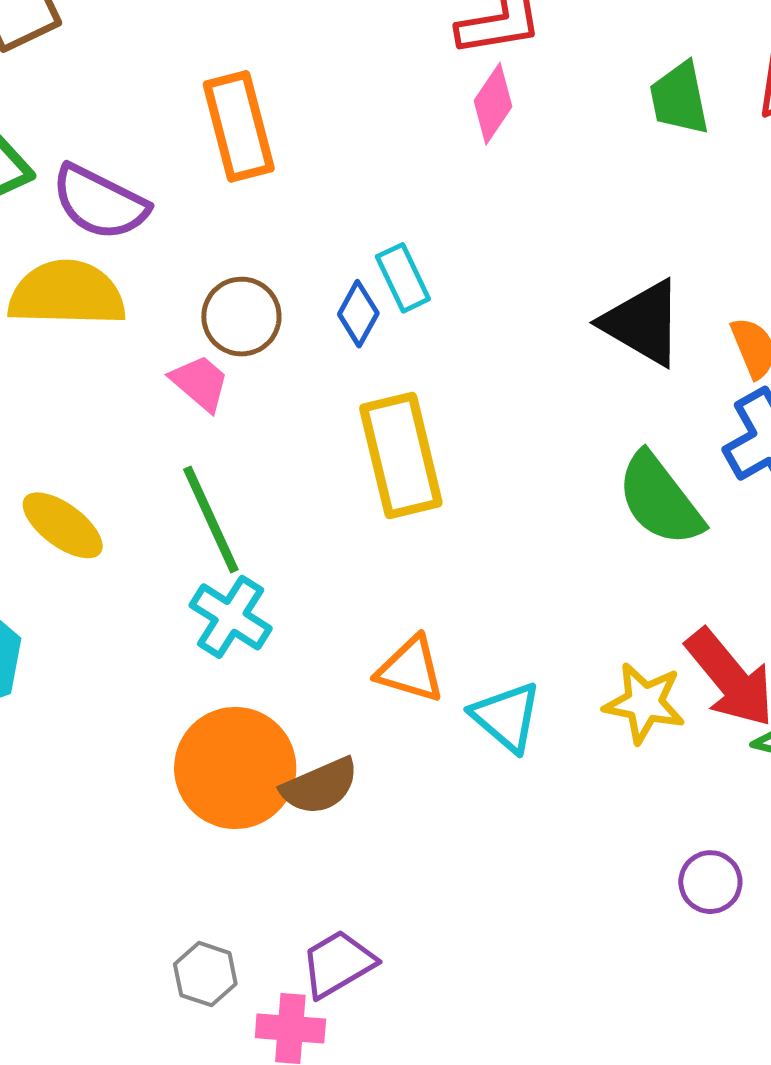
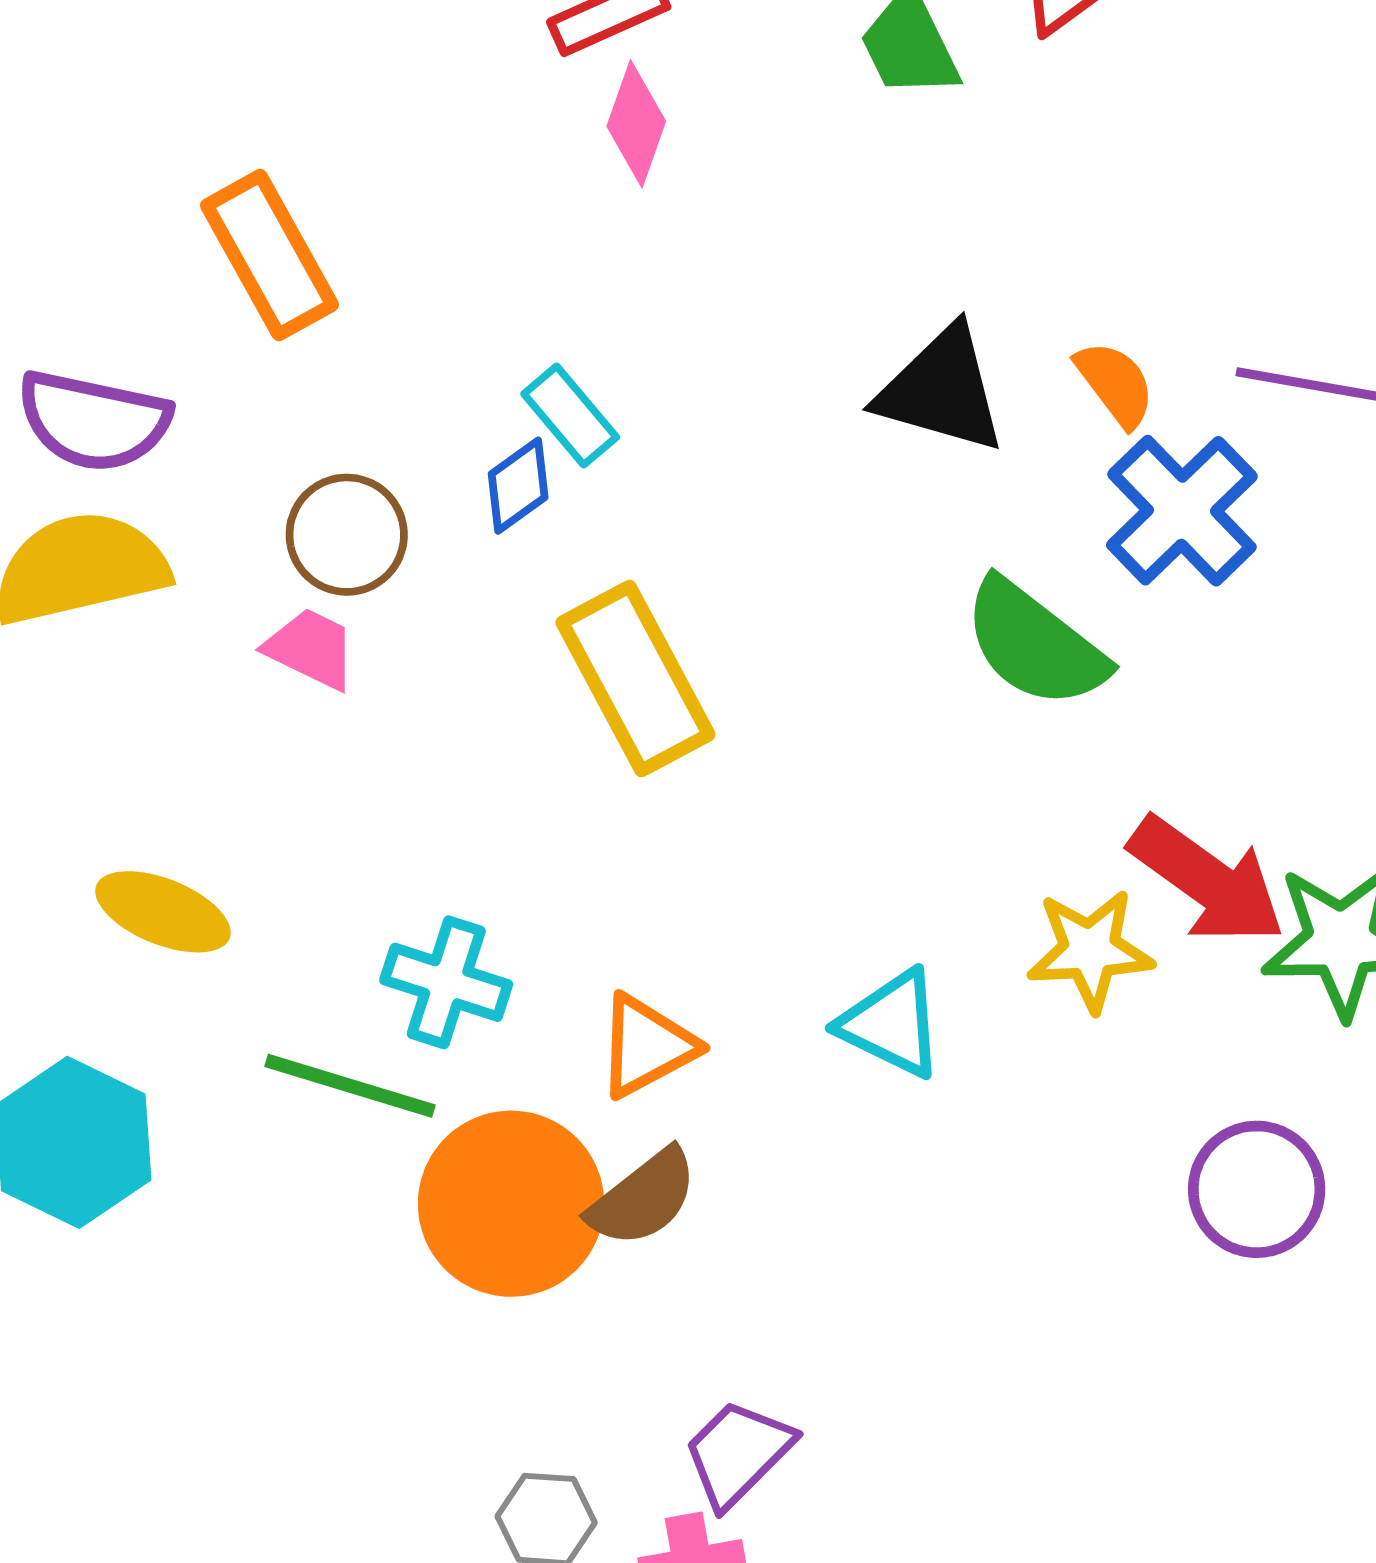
blue diamond: (358, 314) -> (518, 486), turned 40
green line: (211, 520) -> (350, 1086), moved, turned -34
orange triangle: (410, 669) -> (647, 1046), moved, turned -30
purple circle: (710, 882) -> (1257, 1189), size x1.4

